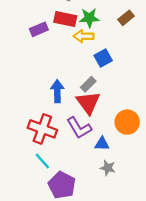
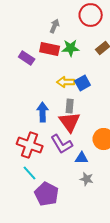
purple rectangle: (39, 29) -> (27, 58), turned 56
yellow arrow: (84, 36) -> (66, 82), moved
gray rectangle: (88, 84) -> (70, 106), turned -40

